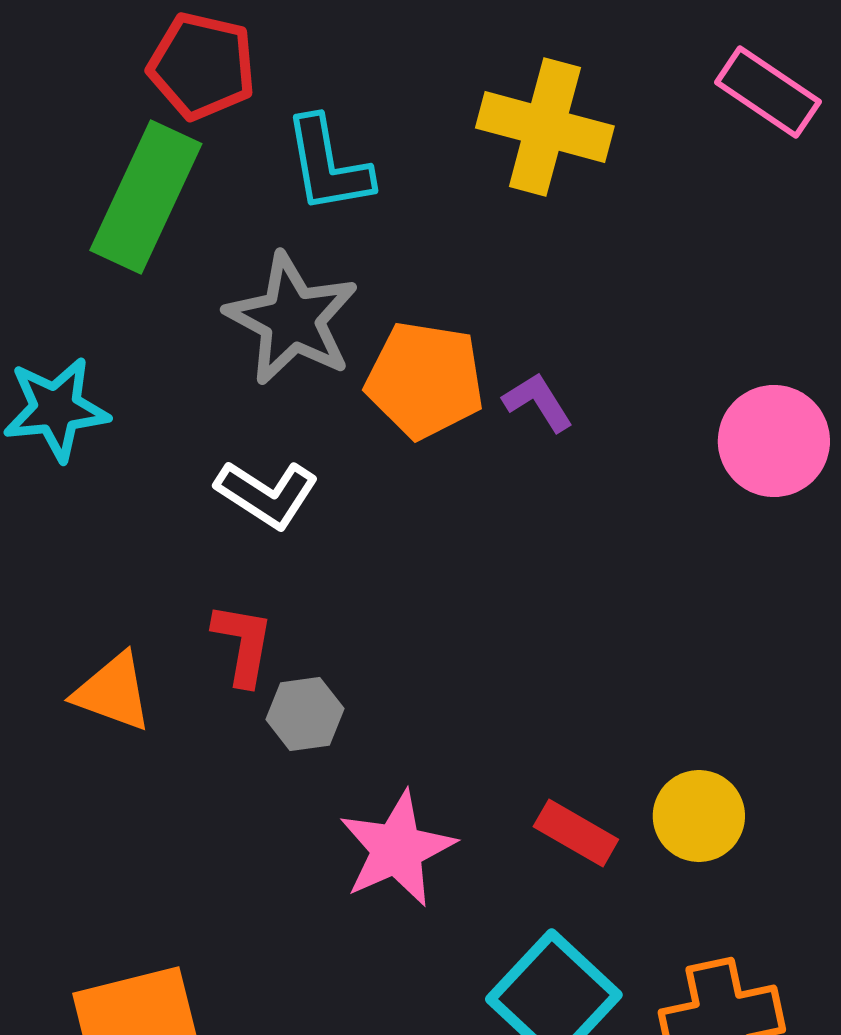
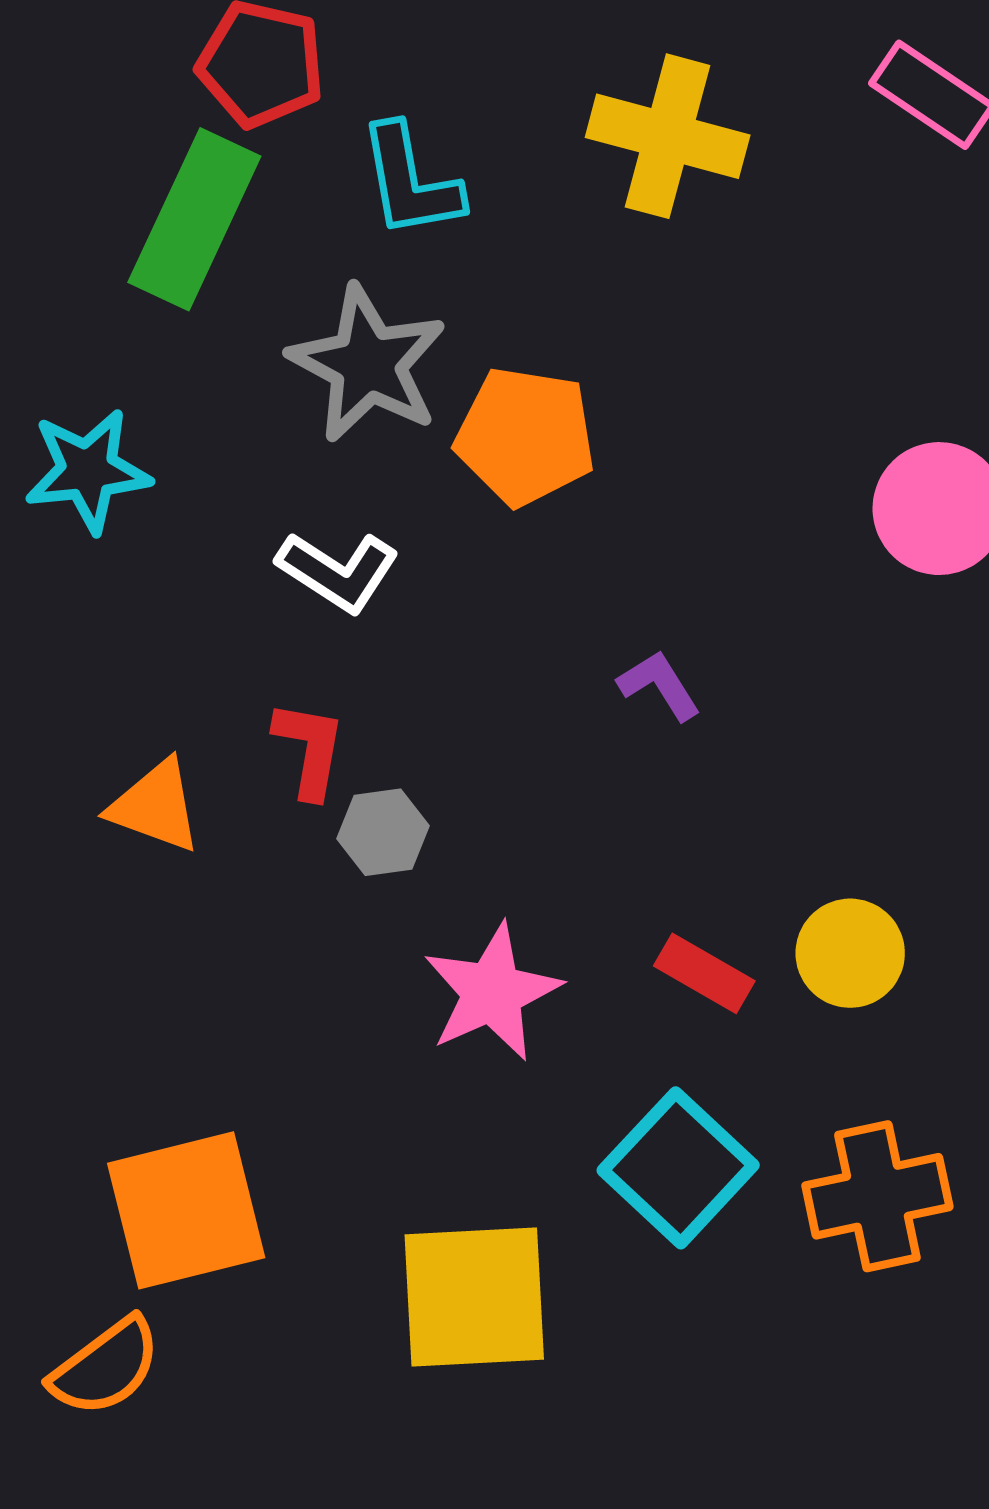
purple L-shape: (538, 402) -> (659, 685), moved

